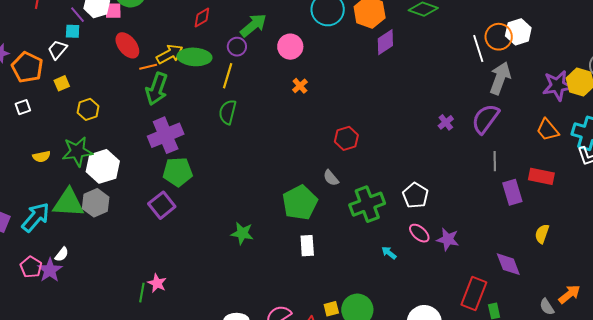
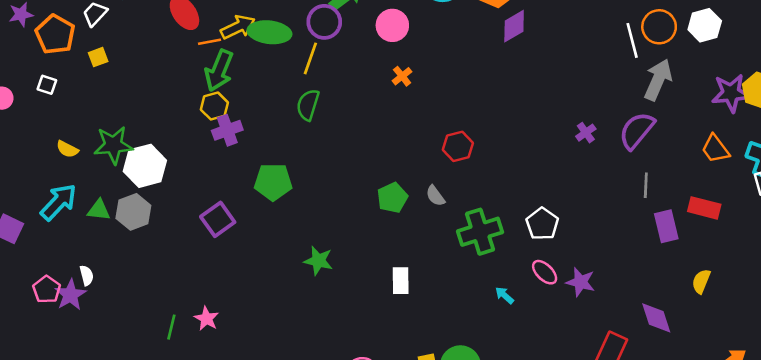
white hexagon: (518, 32) -> (705, 25), moved
purple circle: (237, 47) -> (324, 22), size x1.4
white square: (23, 107) -> (47, 85), turned 35
yellow hexagon: (88, 109) -> (214, 106), moved
purple cross: (166, 135) -> (227, 130), size x0.7
yellow semicircle: (41, 156) -> (67, 149), turned 36
green pentagon: (178, 172) -> (273, 182), moved
green triangle: (68, 203) -> (99, 210), size x0.6
green pentagon: (300, 203) -> (392, 198), moved, size x0.7
cyan arrow: (36, 217) -> (59, 202), moved
white semicircle: (62, 254) -> (87, 275), turned -56
green line: (142, 293) -> (171, 327), moved

